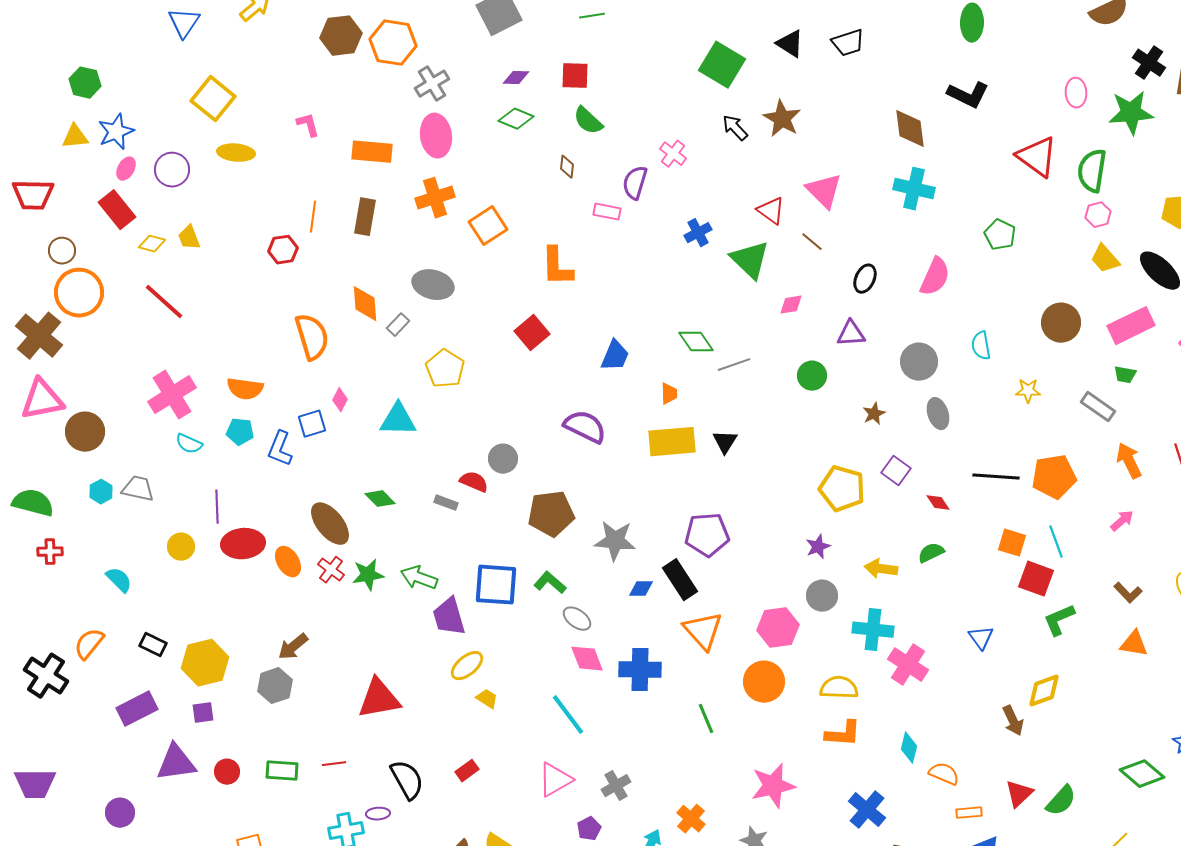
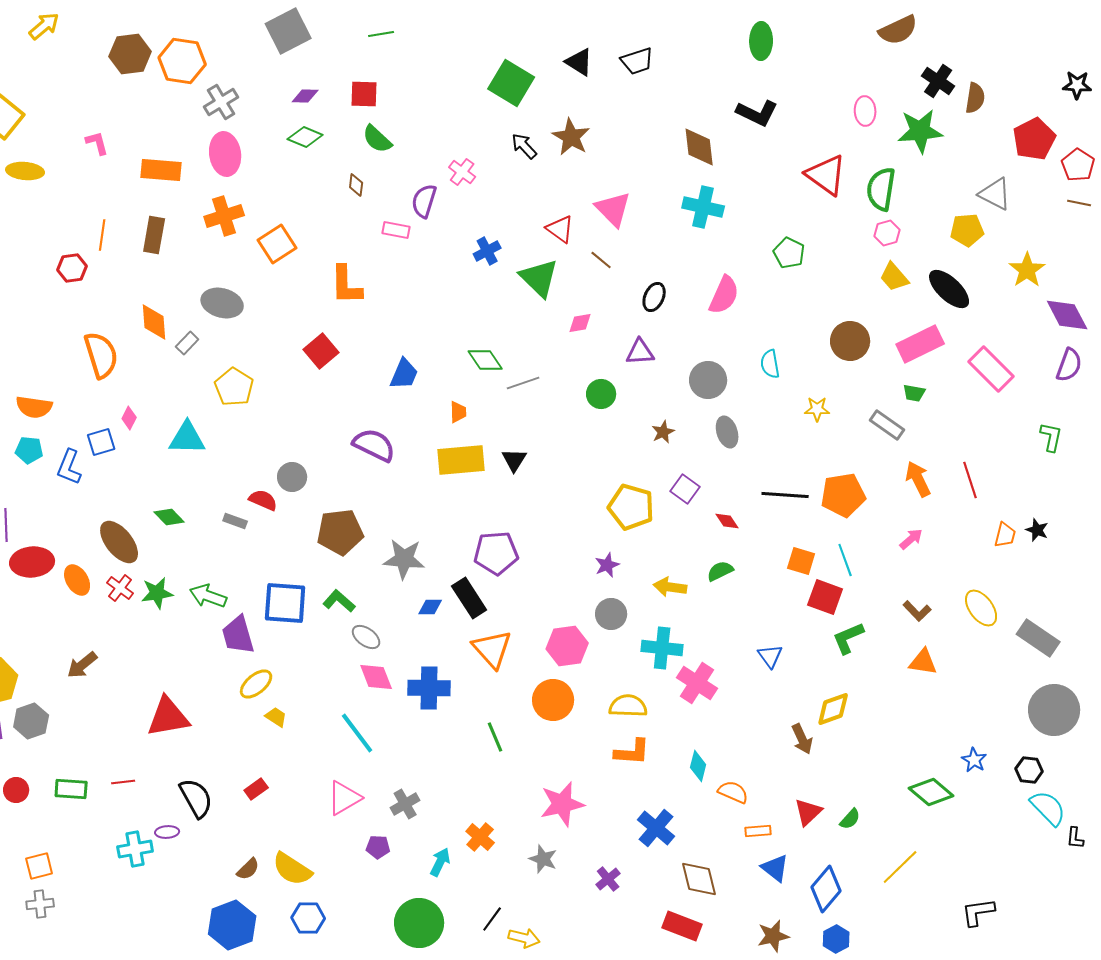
gray hexagon: (275, 686) -> (31, 721), moved
green semicircle: (1061, 801) -> (850, 819), size x0.7
purple pentagon: (589, 829) -> (378, 847), turned 30

